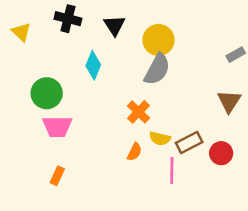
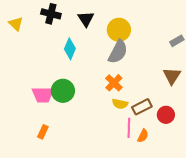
green circle: (47, 93) -> (63, 91), moved
orange cross: (139, 112) -> (114, 83), moved
orange semicircle: (135, 152) -> (143, 136), moved

